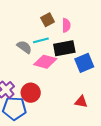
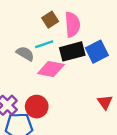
pink semicircle: (66, 25) -> (72, 24), size x1.5
blue square: (84, 63) -> (97, 52), moved
red triangle: (81, 102) -> (105, 102), moved, turned 48

